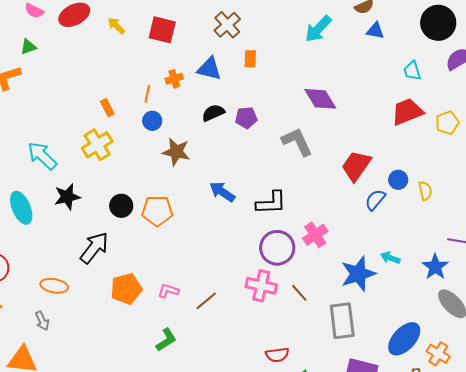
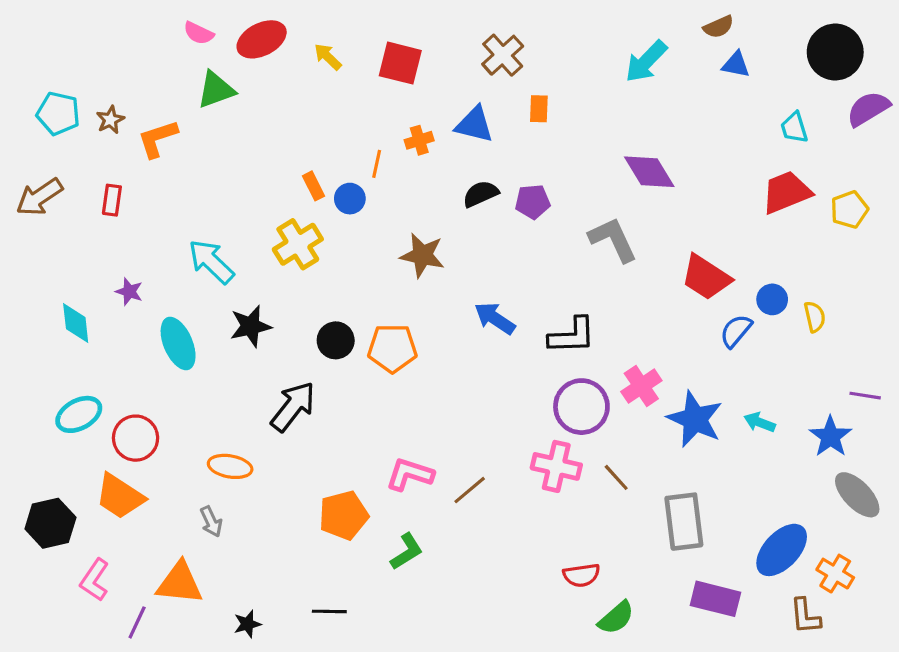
green triangle: (28, 47) -> (216, 90), moved, size x1.5
blue circle: (152, 121) -> (350, 199), moved
red trapezoid: (356, 166) -> (706, 277), turned -92
blue star: (358, 274) -> (695, 419), moved, turned -30
orange pentagon: (126, 289) -> (344, 515), moved
pink L-shape: (168, 291) -> (410, 474), size x1.4

